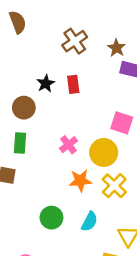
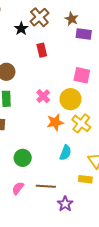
black star: (46, 83) -> (21, 29), moved
green circle: (51, 218) -> (23, 158), moved

